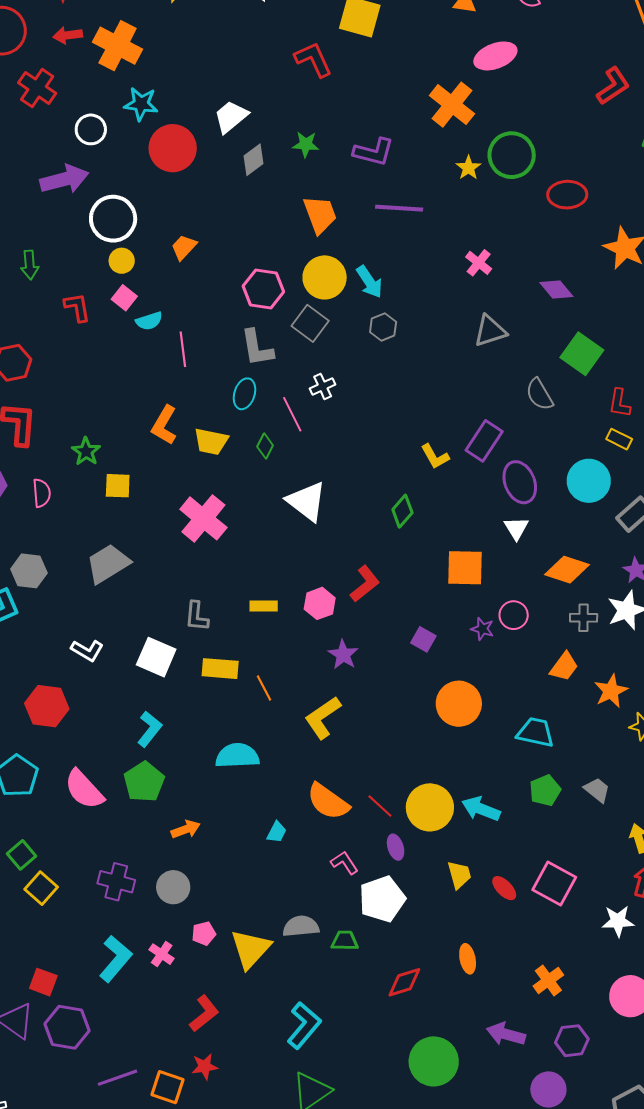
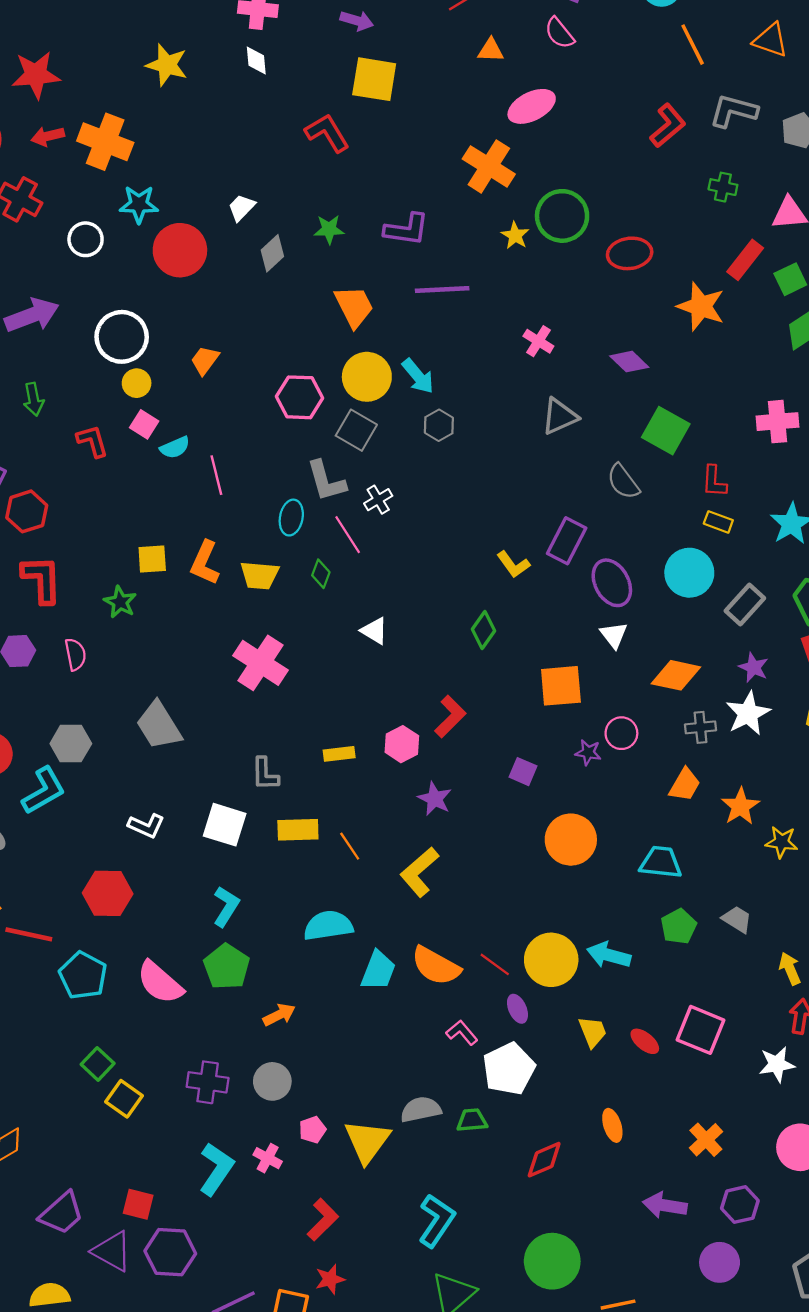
white trapezoid: (231, 117) -> (242, 208), size x0.7
purple arrow: (64, 179) -> (32, 315), moved
gray L-shape: (257, 348) -> (326, 481), moved
yellow square: (118, 486) -> (152, 559), moved
white triangle: (307, 501) -> (374, 631), size x0.6
gray trapezoid: (108, 564) -> (159, 726), turned -84
cyan trapezoid: (277, 832) -> (378, 971), moved, size x1.6
green circle: (434, 1061) -> (552, 1261), moved

